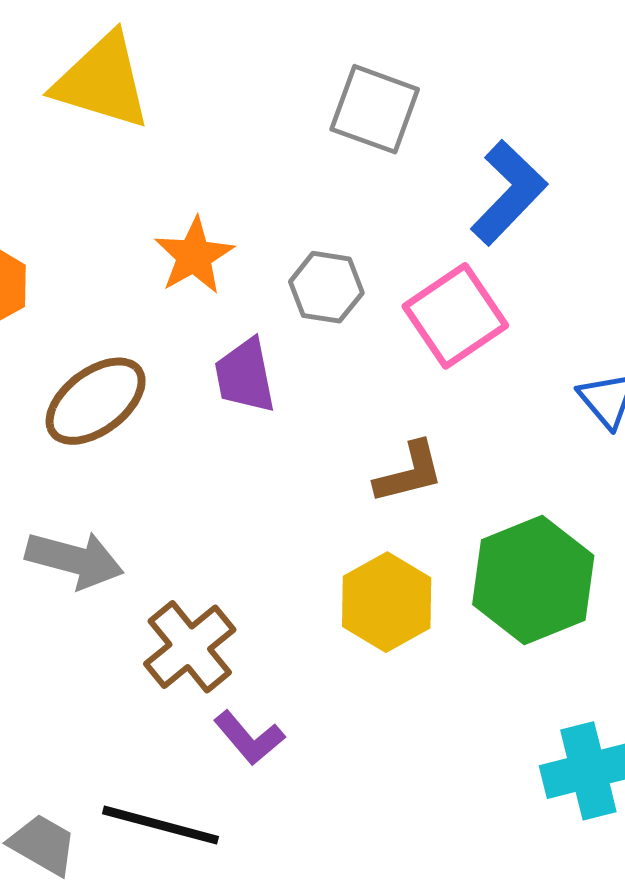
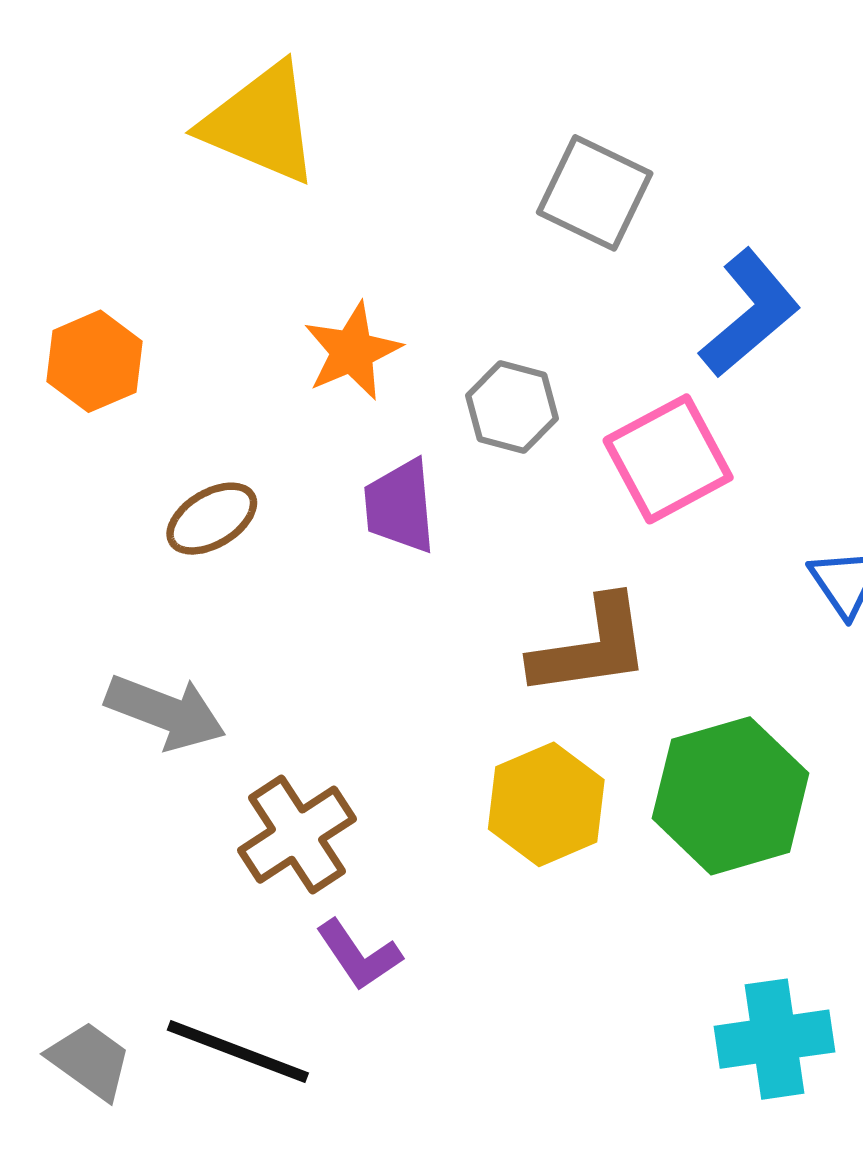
brown ellipse: (96, 401) -> (212, 519), size x0.7
brown L-shape: (409, 473) -> (591, 647), size x1.4

